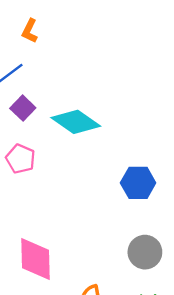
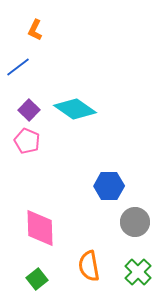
purple square: (23, 108) -> (29, 110), moved
blue hexagon: (138, 183) -> (109, 186), moved

